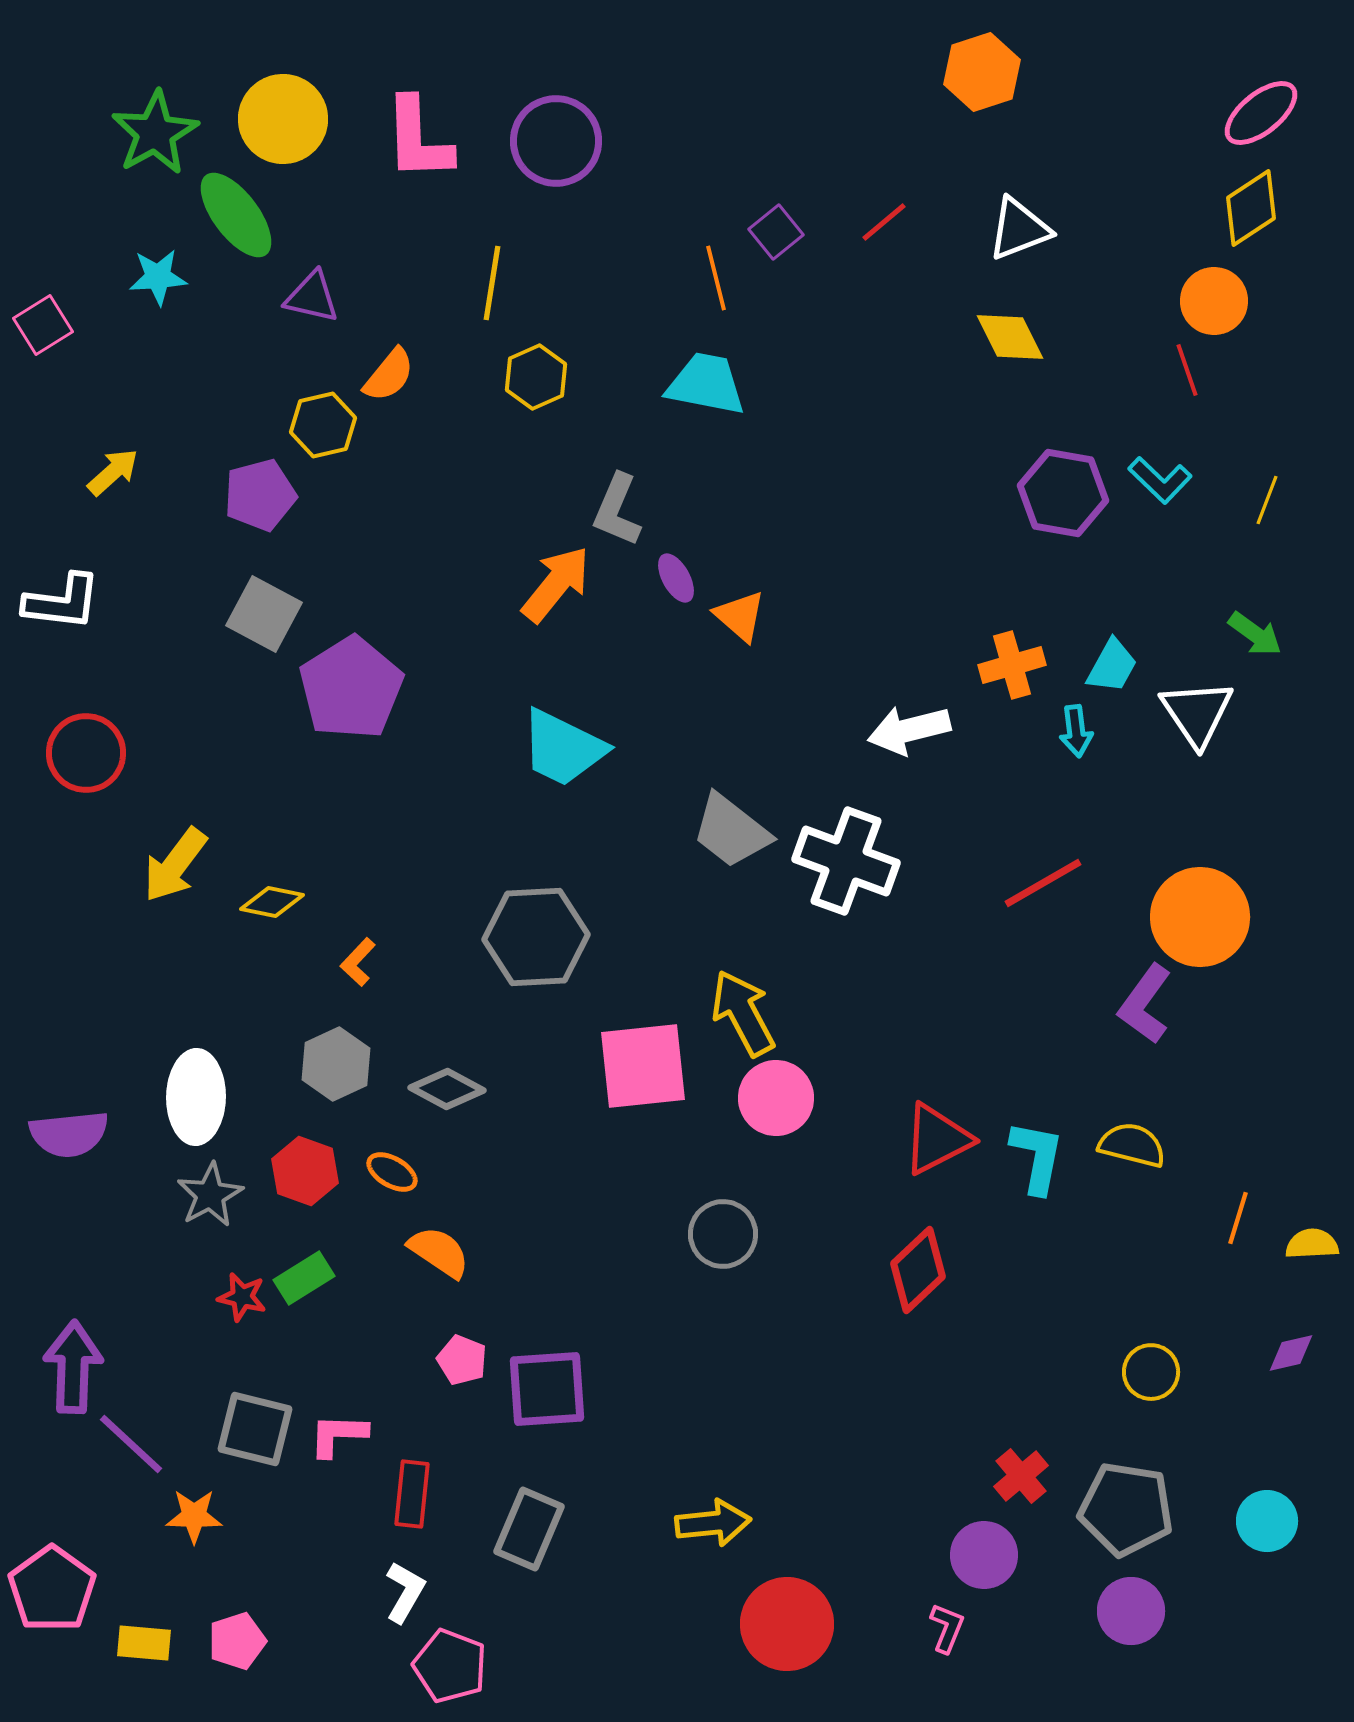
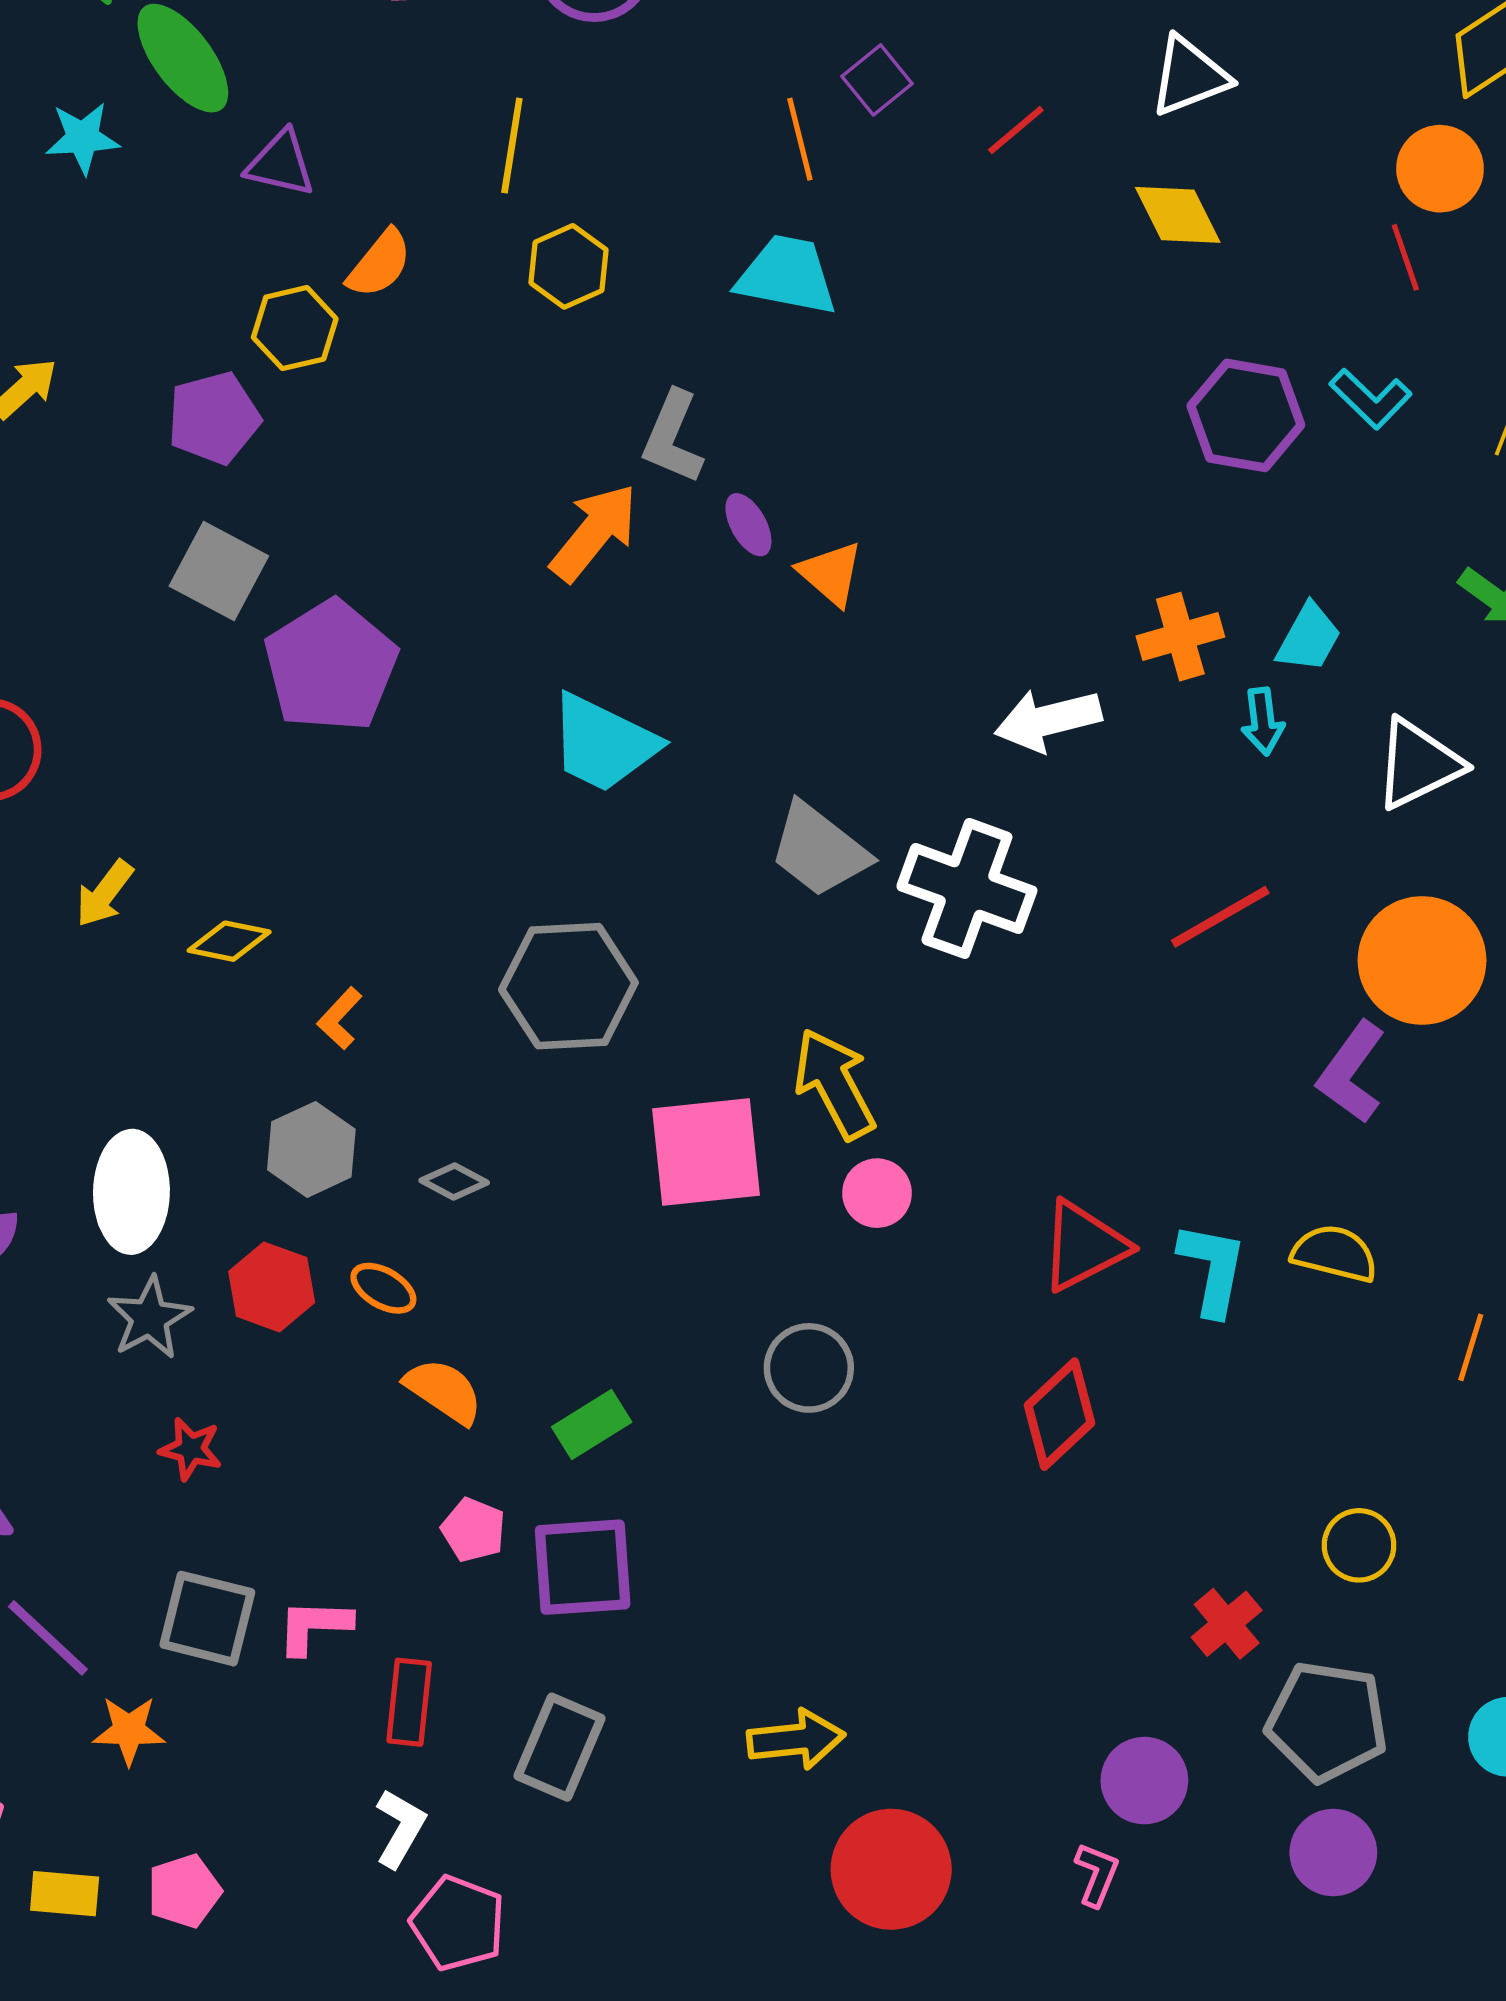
red line: (884, 222) -> (1016, 130), moved
white triangle: (1197, 713) -> (1418, 764), moved, turned 38
yellow arrow: (175, 865) -> (104, 894), size x0.7
gray diamond: (447, 1089) -> (454, 1182), size x0.7
pink circle: (776, 1098) -> (877, 1193), size x0.7
green rectangle: (304, 1278) -> (592, 1424), moved
red cross: (1021, 1476) -> (1227, 1624), moved

